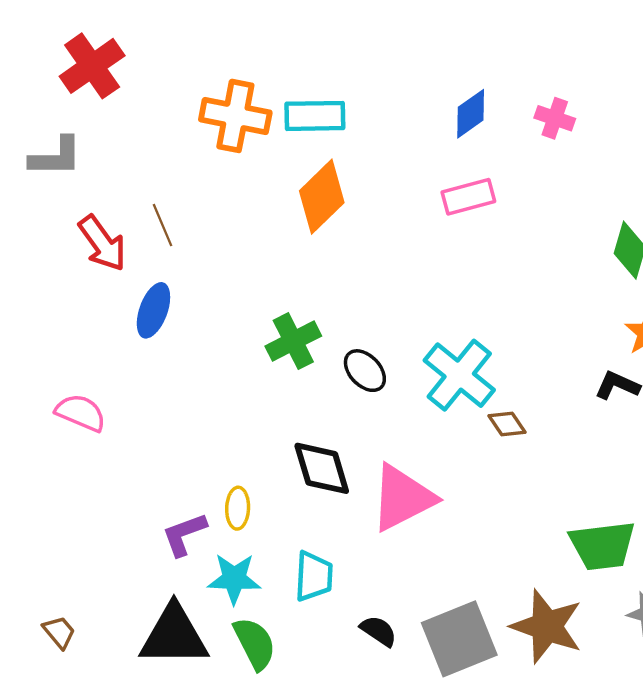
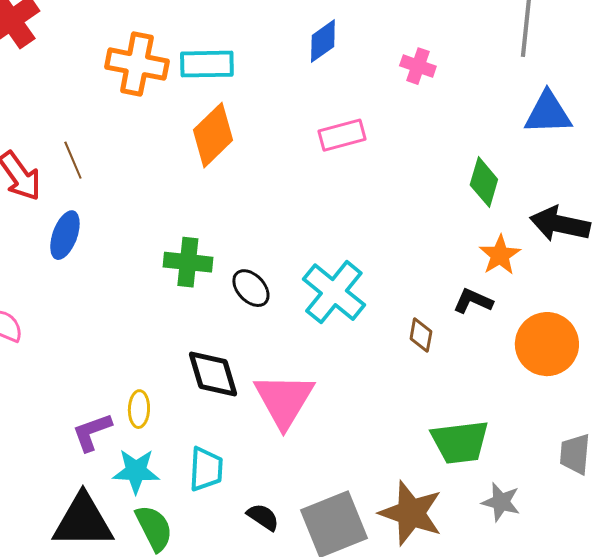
blue diamond: (471, 114) -> (323, 41), moved
green cross: (293, 341) -> (188, 262), turned 33
brown diamond: (507, 424) -> (421, 335), moved, turned 44
pink triangle: (402, 498) -> (284, 400), turned -32

